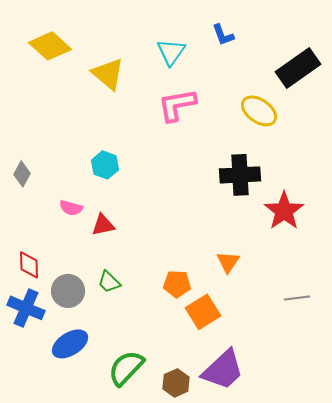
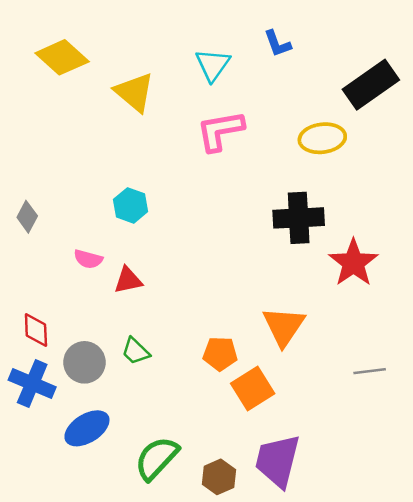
yellow ellipse: (259, 111) -> (322, 138), turned -42
orange triangle: (228, 262) -> (284, 326), size x1.5
purple trapezoid: (223, 370) -> (277, 461), turned 147

